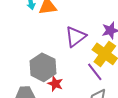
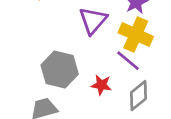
red star: (55, 84) -> (101, 85), moved

